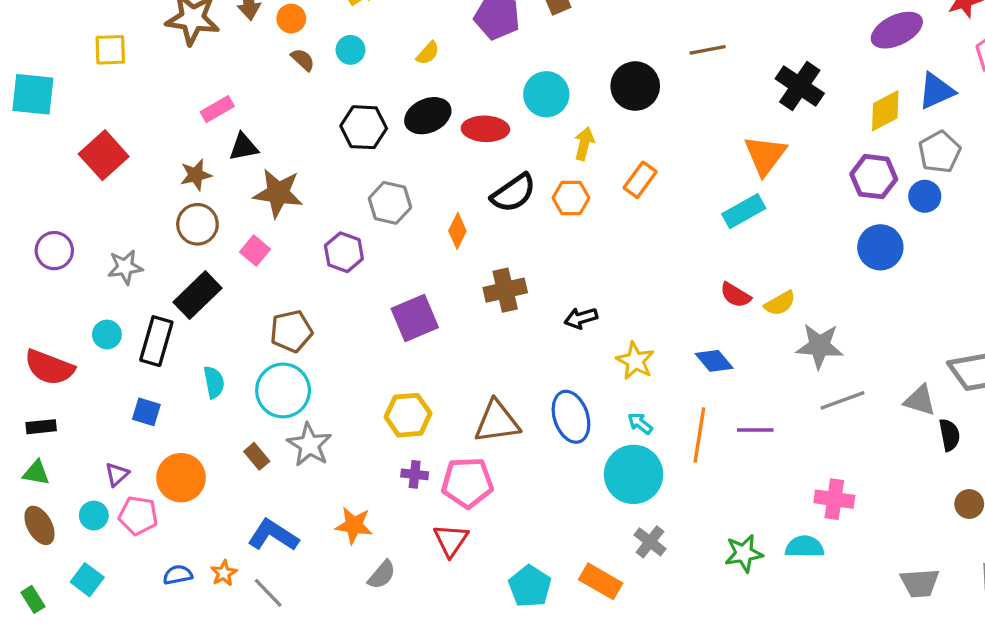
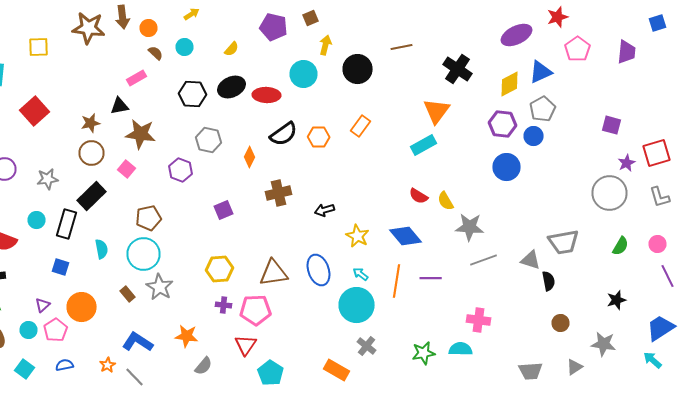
pink rectangle: (217, 109) -> (136, 78), moved
yellow arrow: (584, 144) -> (326, 45), moved
yellow semicircle: (780, 303) -> (446, 201), turned 90
purple square: (415, 318) -> (224, 210), size x0.7
blue diamond: (714, 361) -> (406, 236), size x1.4
pink pentagon: (138, 516) -> (56, 330), turned 30
blue semicircle: (178, 575) -> (64, 365), moved
cyan pentagon: (530, 586) -> (270, 373), moved

